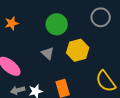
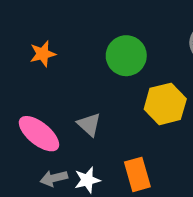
gray triangle: (48, 53) -> (89, 124), moved

